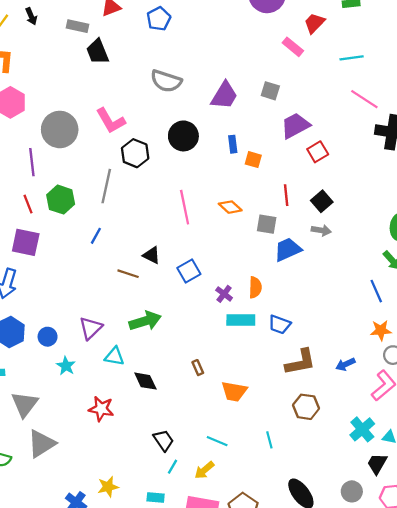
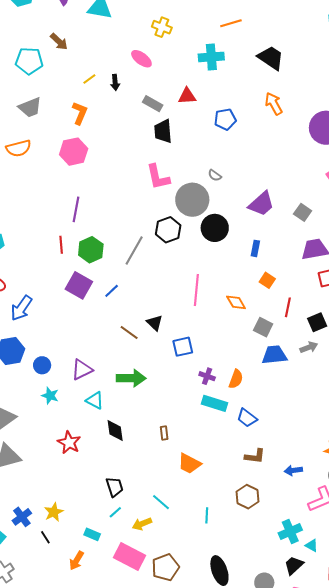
gray semicircle: (166, 81) -> (215, 175), size x0.5
pink L-shape: (111, 121) -> (158, 177), moved
gray circle: (60, 129) -> (192, 200), moved
orange square: (253, 160) -> (267, 280), moved
gray arrow: (321, 230) -> (309, 347), turned -48
purple square: (26, 242) -> (79, 285), moved
purple cross: (224, 294) -> (207, 376), turned -35
brown L-shape: (300, 362) -> (255, 456), size x0.7
cyan star: (66, 366) -> (50, 396), turned -30
yellow star: (108, 487) -> (54, 512), turned -30

